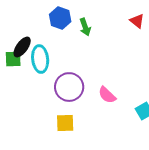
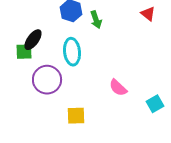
cyan ellipse: (40, 59) -> (72, 52), moved
purple circle: (69, 87) -> (47, 80), moved

